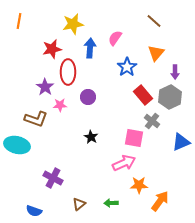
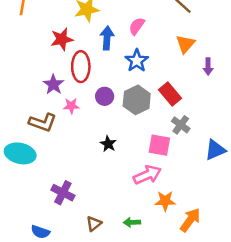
blue star: (127, 67) -> (137, 61), moved
gray hexagon: (170, 97) -> (137, 100), moved

